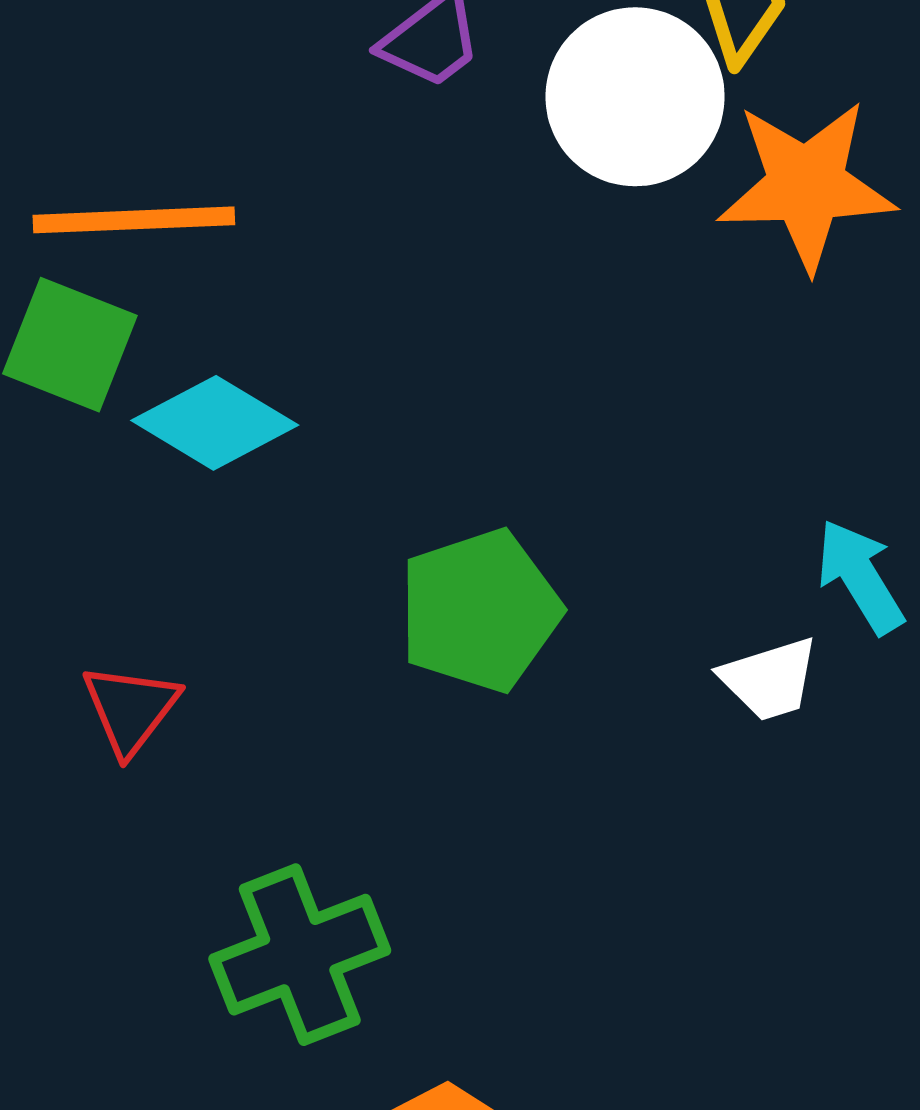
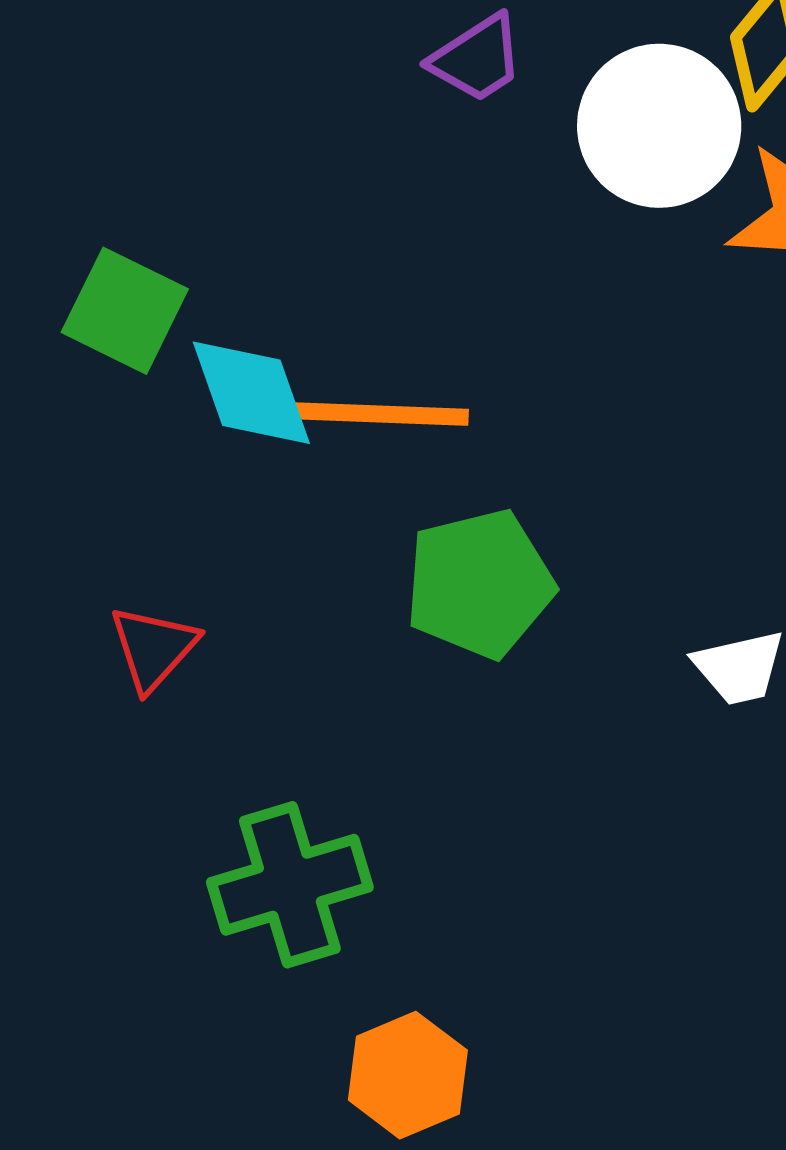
orange line: (134, 220) -> (376, 414), moved
cyan diamond: (215, 423) -> (251, 393), turned 35

